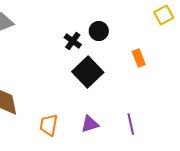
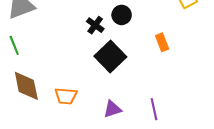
orange trapezoid: (49, 125) -> (66, 96), moved, turned -95

